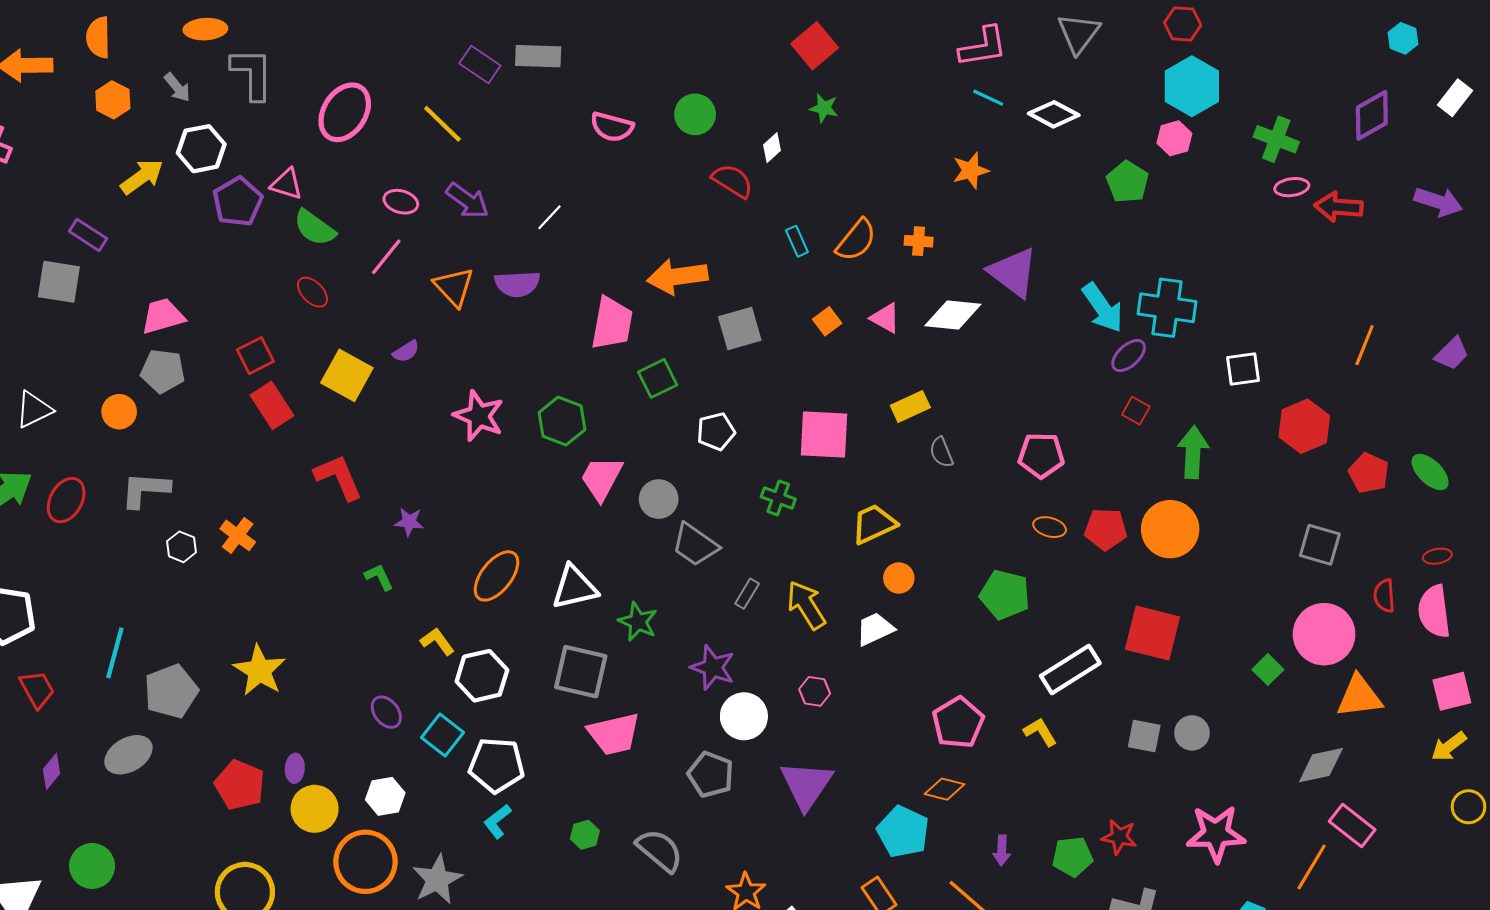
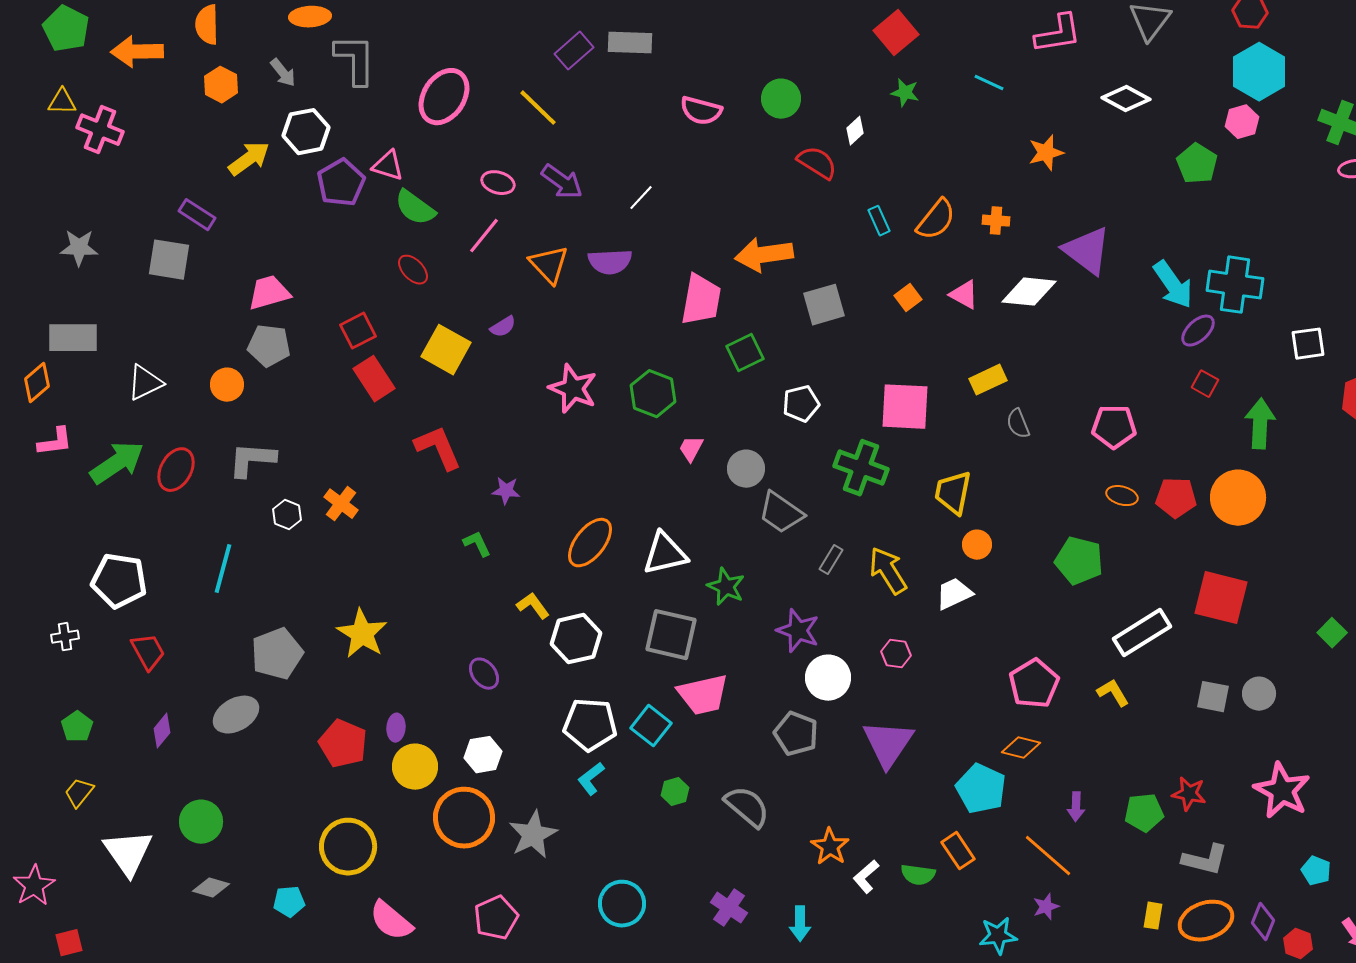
purple rectangle: (480, 64) -> (574, 51), turned -75
cyan line: (988, 98) -> (989, 83), moved
pink trapezoid: (601, 478) -> (691, 449), size x0.6
green cross: (778, 498) -> (861, 468), size x1.6
yellow trapezoid: (874, 524) -> (953, 493), turned -54
cyan line: (115, 653) -> (223, 569), moved
cyan square: (442, 735) -> (651, 726), moved
pink star: (1216, 834) -> (1282, 791), turned 30

